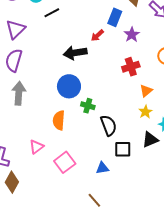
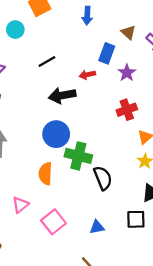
black line: (52, 13) -> (47, 62), moved
red arrow: (97, 35) -> (87, 75), turned 32
green cross: (88, 106) -> (78, 156), size x1.6
black square: (123, 149) -> (136, 219), moved

